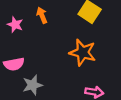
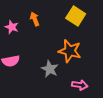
gray star: (33, 85) -> (50, 69), moved, turned -30

